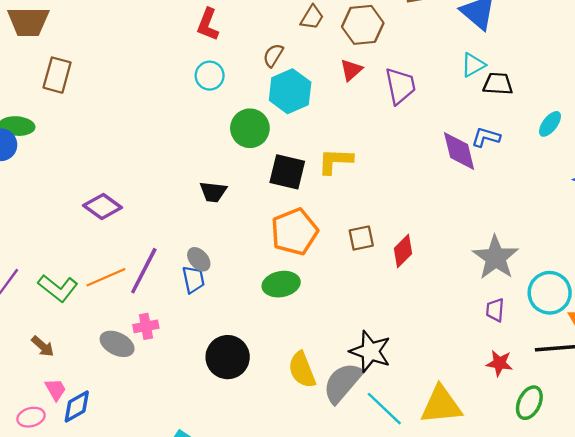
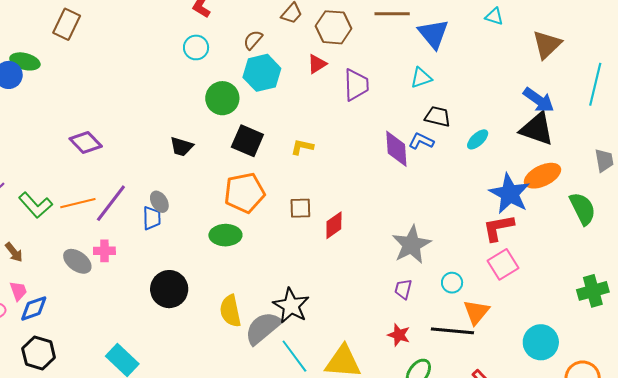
black trapezoid: (498, 84) -> (438, 117), moved
yellow L-shape: (335, 161) -> (302, 147), moved, size x0.7
cyan circle: (550, 293) -> (452, 283), size x0.6

